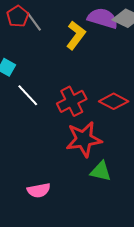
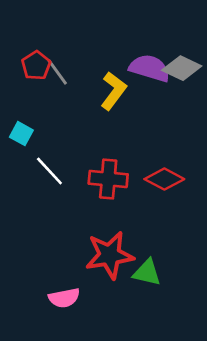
red cross: (72, 101) -> (108, 179), turned 32
red star: (84, 139) -> (110, 255), moved

